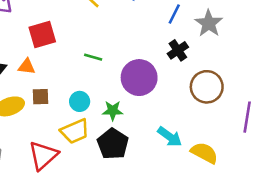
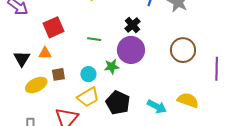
black cross: (178, 50) -> (133, 25), moved
green star: (113, 111) -> (112, 67), moved
cyan arrow: (170, 137) -> (157, 107), moved

